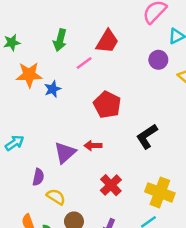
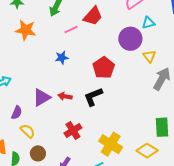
purple circle: (158, 60) -> (130, 39), size x1.5
blue star: (53, 89) -> (62, 58), moved
red pentagon: (107, 105) -> (104, 68), moved
black L-shape: (147, 136) -> (93, 97), moved

